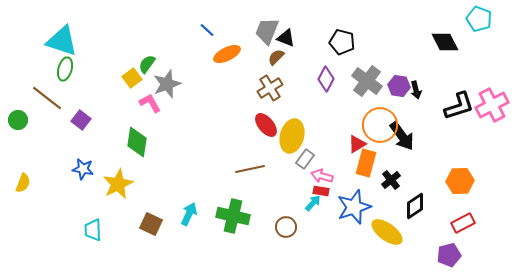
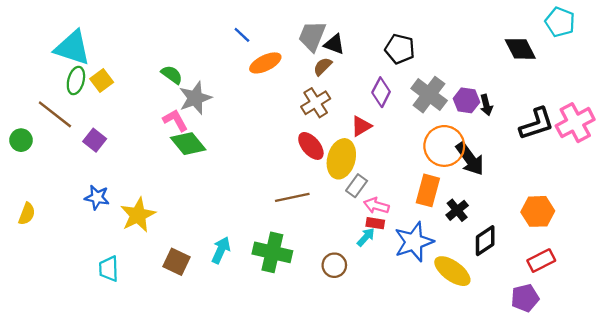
green semicircle: (147, 64) -> (172, 75), turned 90
yellow square: (132, 78) -> (102, 80), moved
green diamond: (137, 142) -> (188, 144), moved, turned -48
red triangle: (357, 144) -> (361, 126), moved

